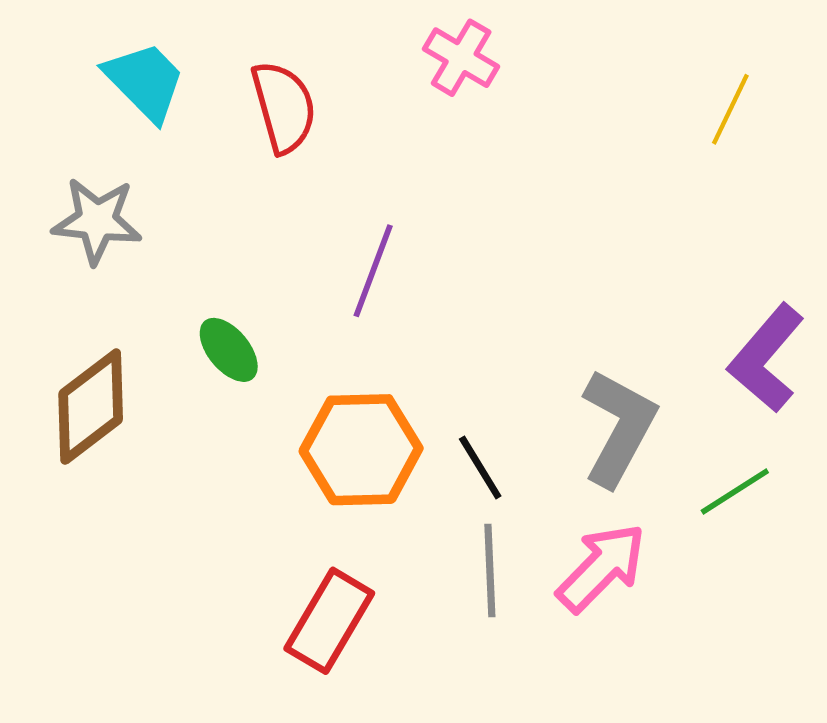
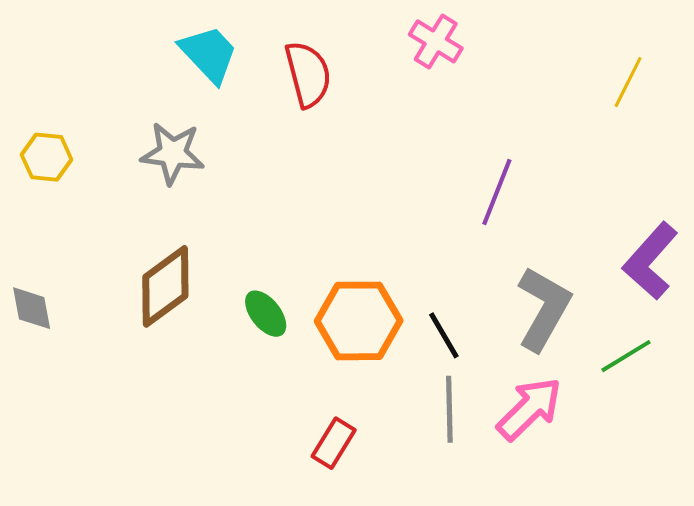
purple line: (373, 271) -> (497, 192), moved
green ellipse: (229, 350) -> (266, 314), moved
red rectangle: (329, 621) -> (334, 443), size x0.7

